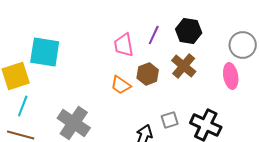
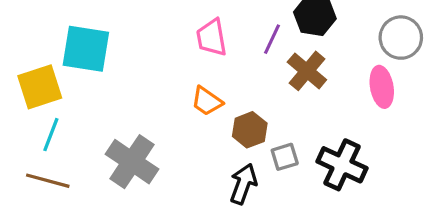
purple line: (154, 35) -> (272, 39), moved
brown hexagon: (148, 74) -> (250, 130), moved

